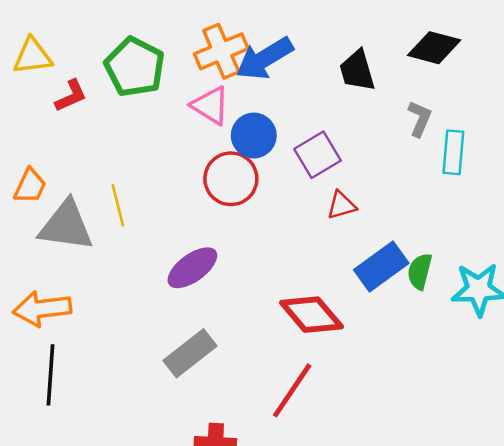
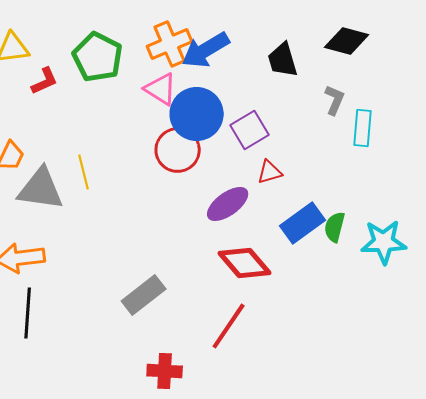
blue circle: (254, 135) -> (197, 114), size x1.4
purple ellipse: (192, 268) -> (228, 204), moved

